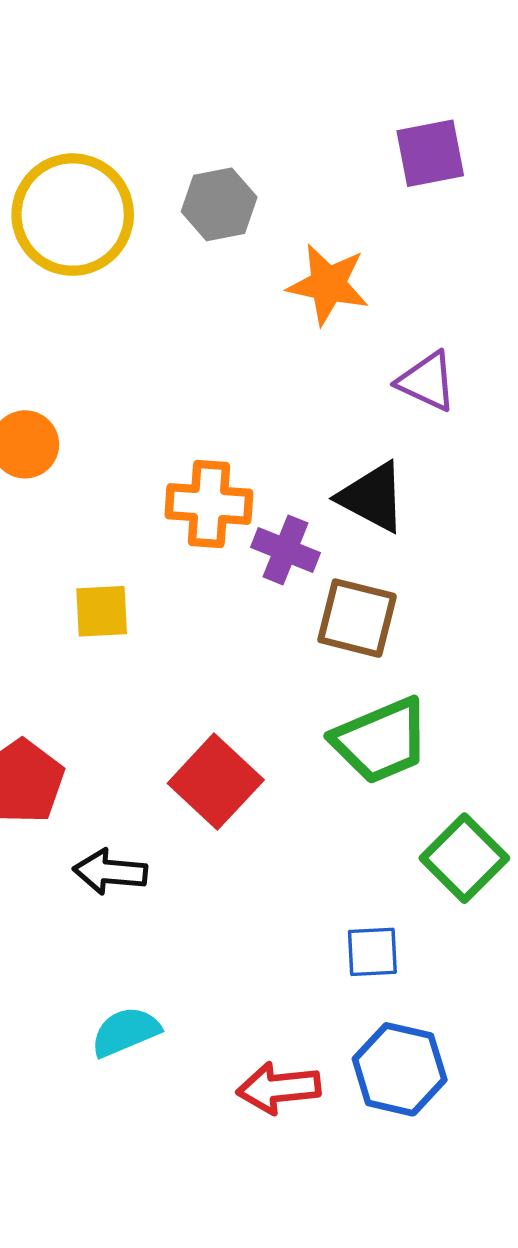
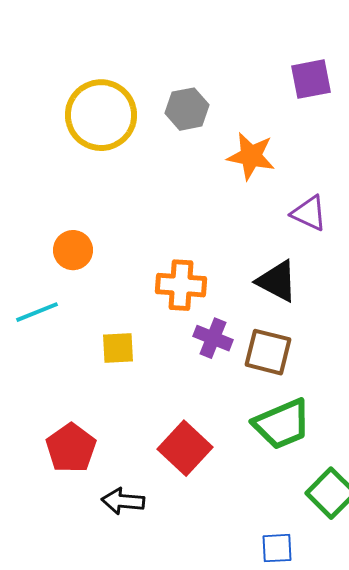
purple cross: (286, 550) -> (213, 338), moved

